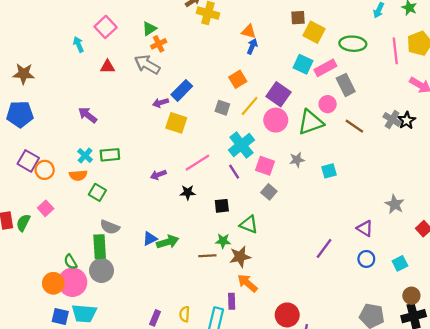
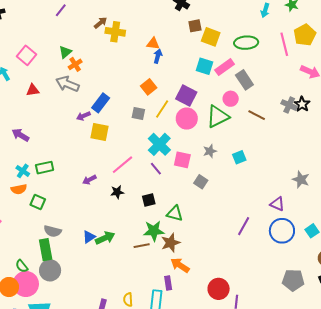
gray square: (269, 192) -> (201, 182), moved
green star: (223, 241) -> (154, 231), size x1.5
blue circle: (366, 259) -> (282, 231), size x1.6

